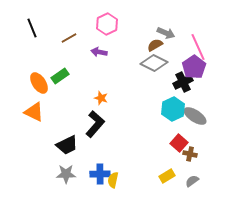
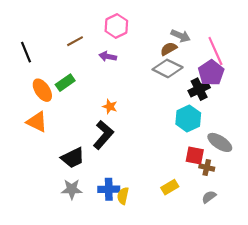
black line: (32, 28) -> (26, 52), moved
gray ellipse: (195, 116) -> (220, 142), moved
red square: (179, 143) -> (195, 156), turned -30
yellow rectangle: (167, 176) -> (170, 187), moved

